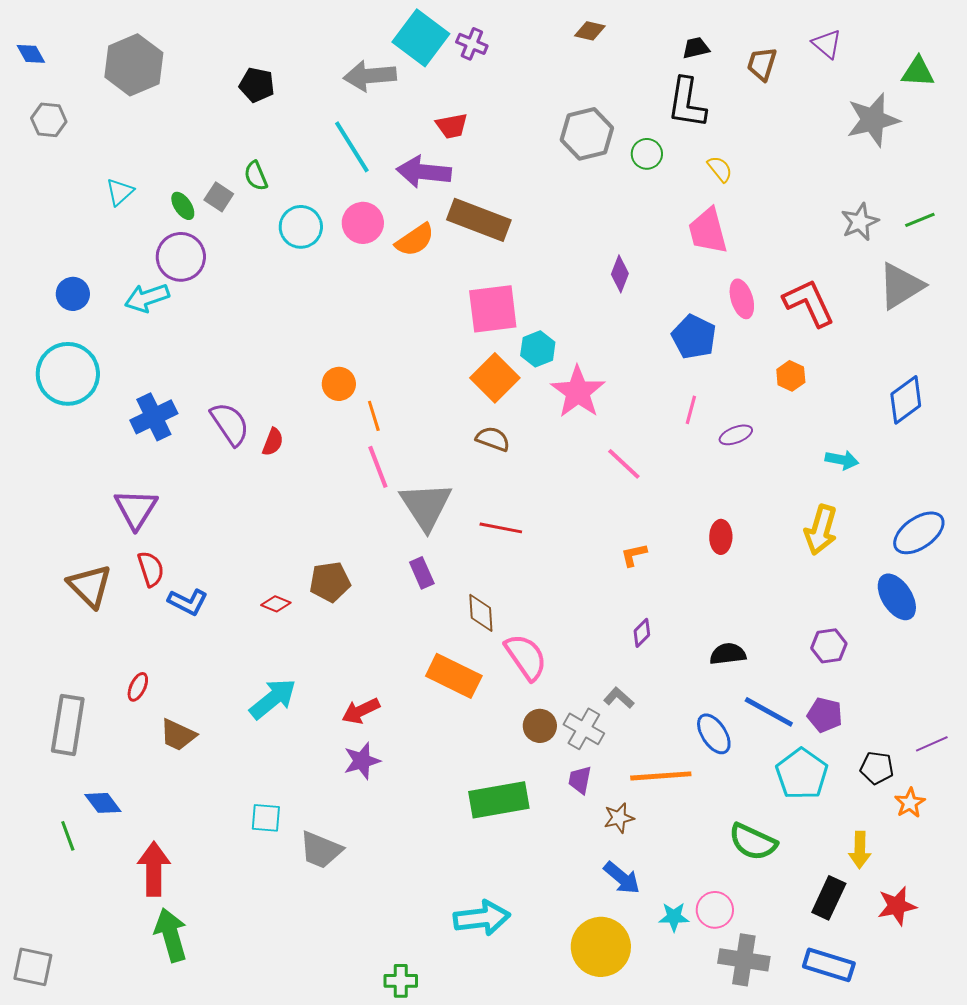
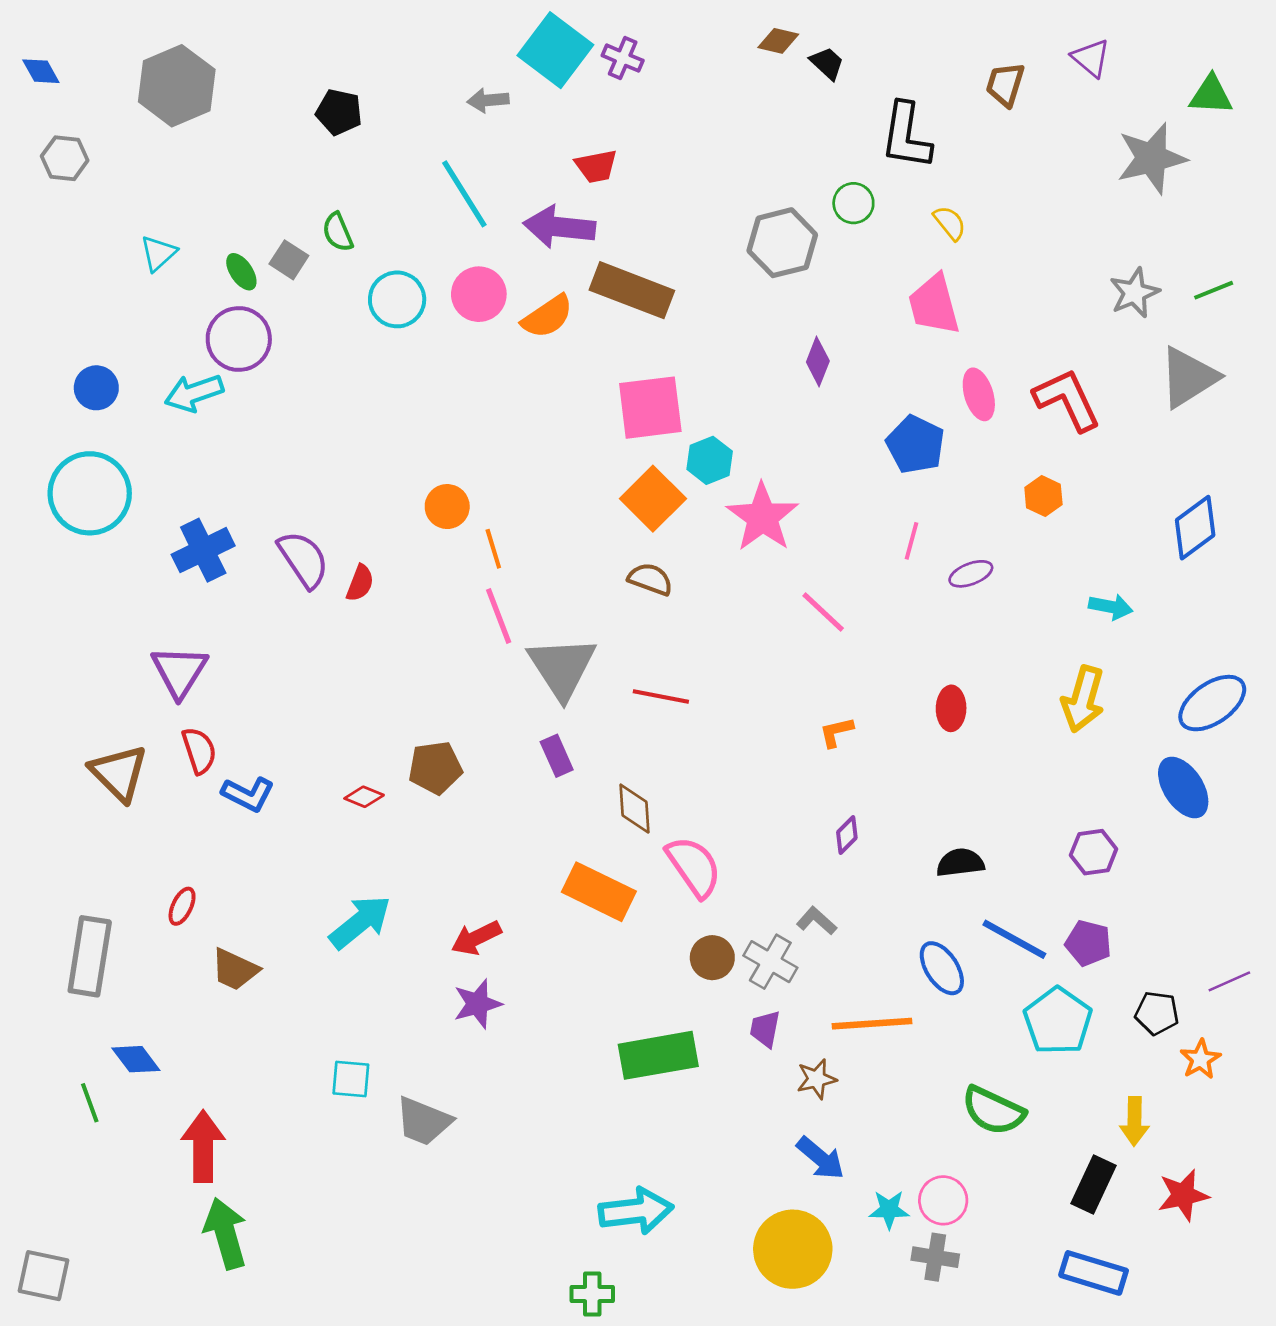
black trapezoid: (696, 48) -> (827, 63), moved, turned 56
gray arrow: (370, 76) -> (488, 100), size x0.6
gray hexagon: (587, 134) -> (782, 243), moved
gray cross: (744, 960) -> (935, 1257), moved, size x0.7
green cross: (401, 981) -> (592, 1294), moved

